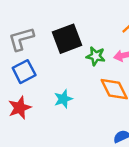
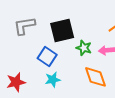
blue square: (24, 72) -> (47, 56), moved, turned -36

